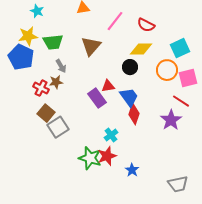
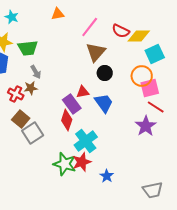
brown triangle: (91, 46) -> (96, 52), moved
yellow diamond: (141, 49) -> (139, 36), moved
pink square: (188, 78) -> (150, 88), moved
red diamond: (134, 114) -> (67, 120), moved
cyan cross: (111, 135) -> (86, 141), size x1.6

